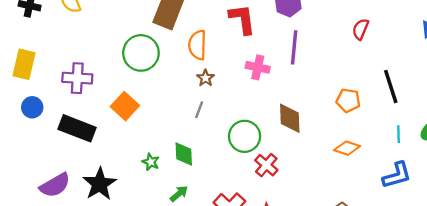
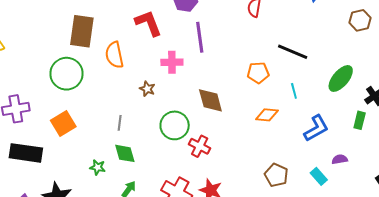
brown star: (205, 78) -> (147, 89), moved
black line: (391, 87) -> (293, 52), turned -36
orange square: (125, 106) -> (63, 124), turned 30
gray line: (199, 110) -> (120, 123), moved
cyan line: (399, 134) -> (294, 91), moved

